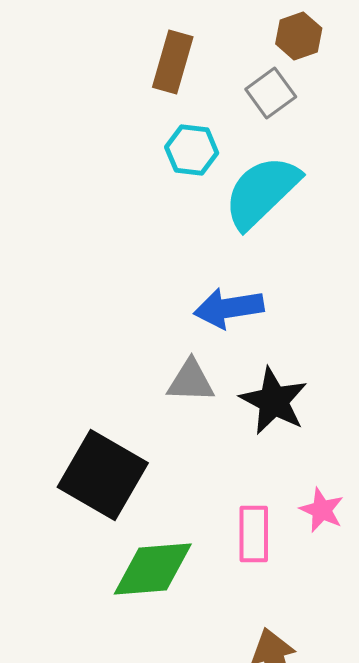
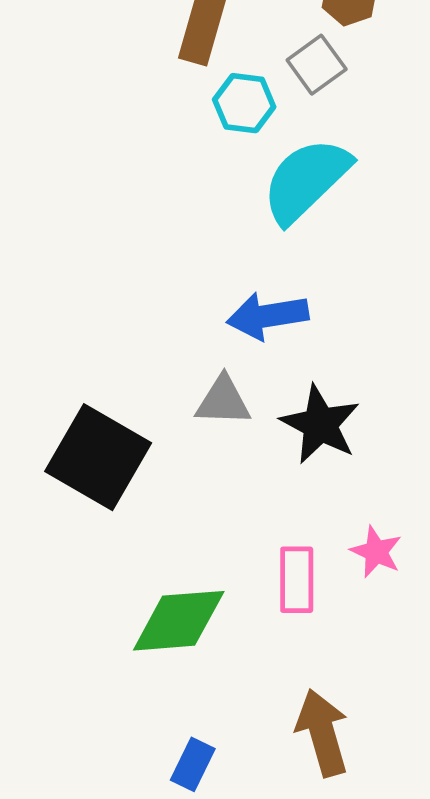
cyan hexagon: (192, 150) -> (244, 103), moved
black square: (103, 475) -> (98, 457), moved

